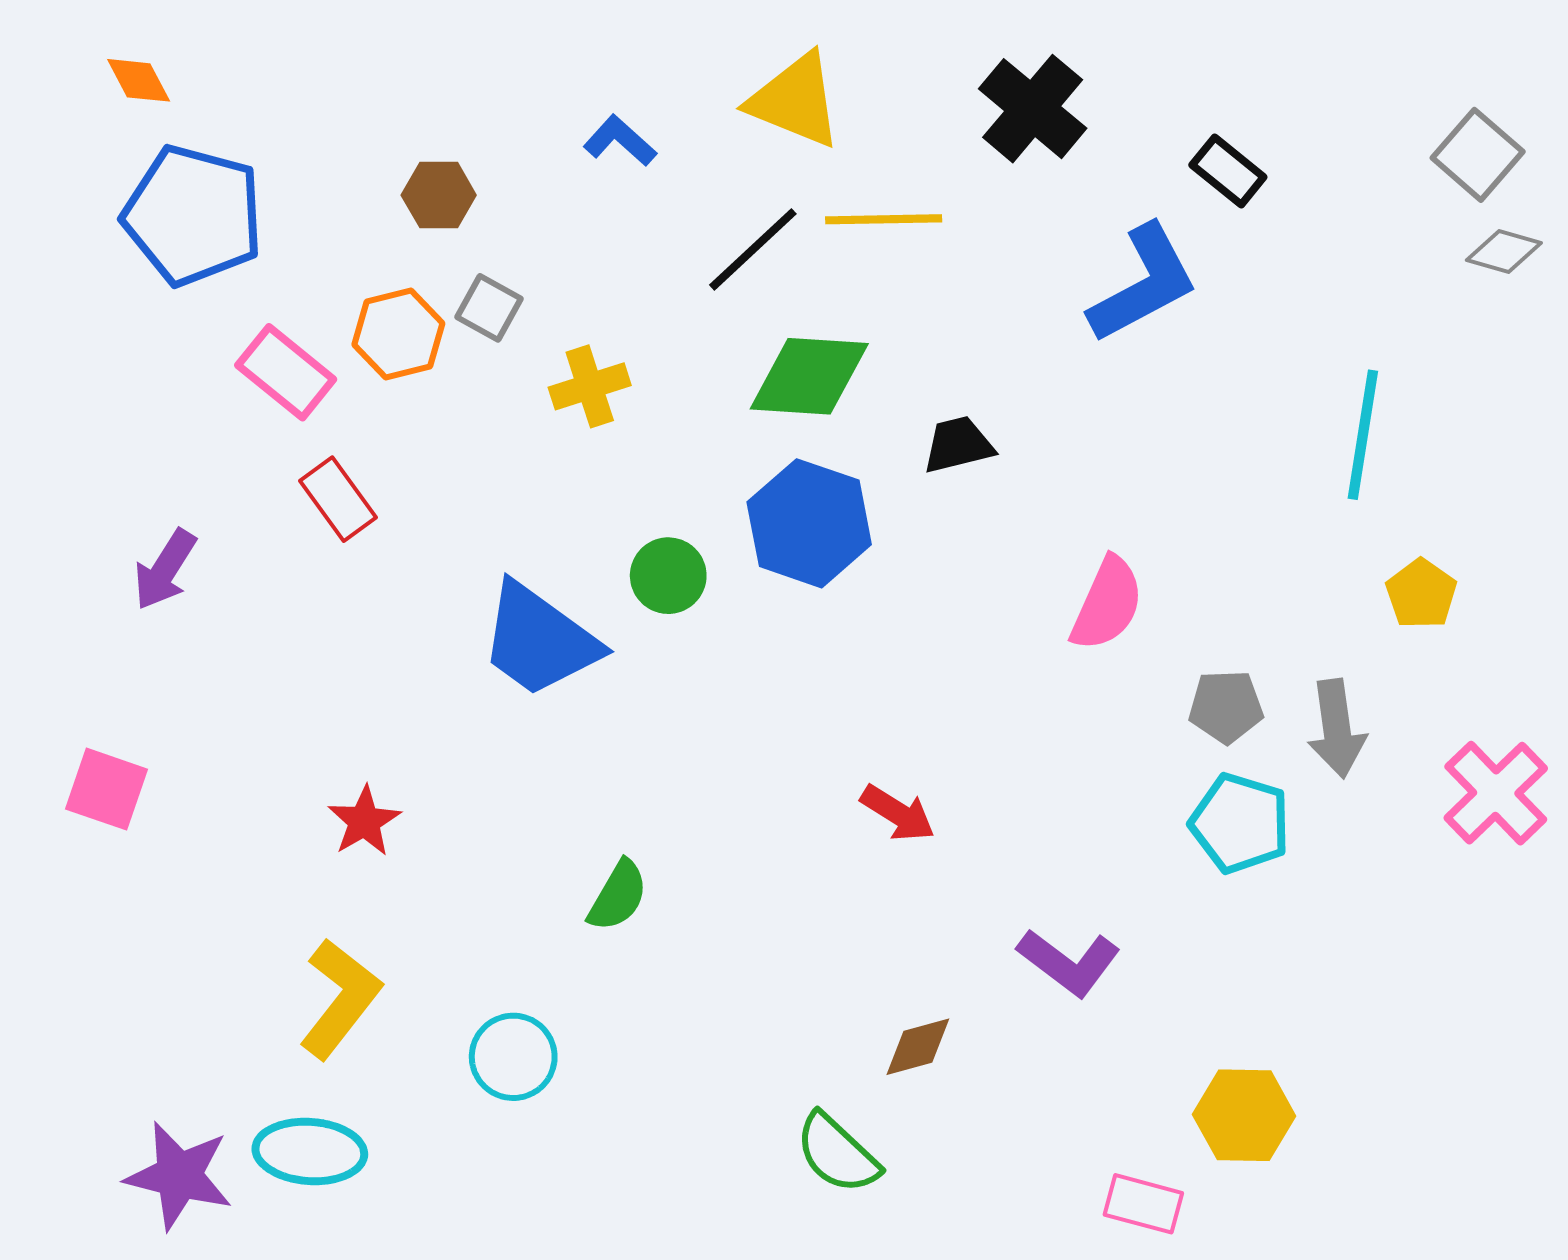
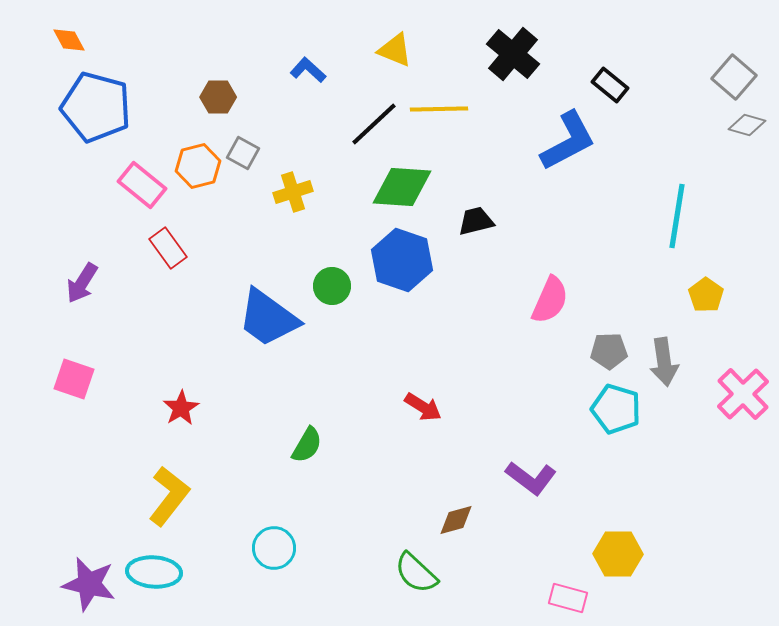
yellow triangle: (795, 100) -> (395, 50), size x0.7
pink square: (106, 789) -> (74, 379), moved
red arrow: (898, 813) -> (423, 407), moved
cyan circle: (513, 1057) -> (274, 548), moved

